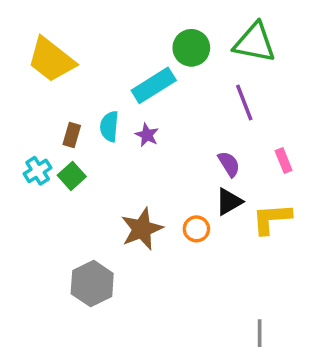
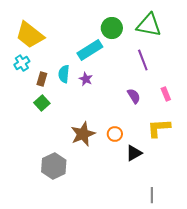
cyan cross: (38, 171) -> (22, 63), moved
black triangle: (229, 202) -> (134, 153), moved

